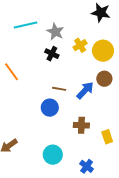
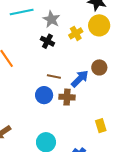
yellow circle: (103, 51) -> (99, 25), moved
brown cross: (81, 125) -> (67, 97), moved

